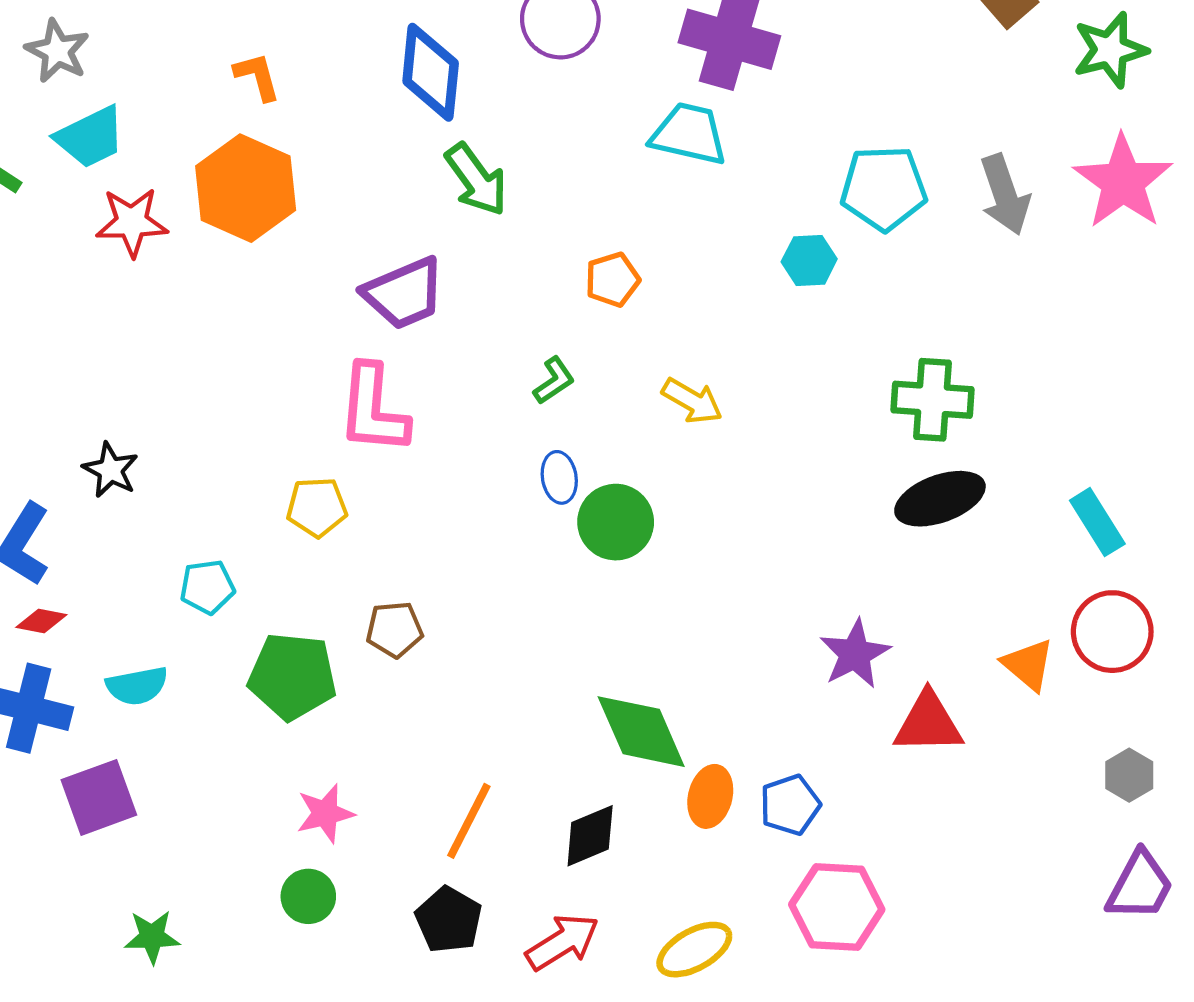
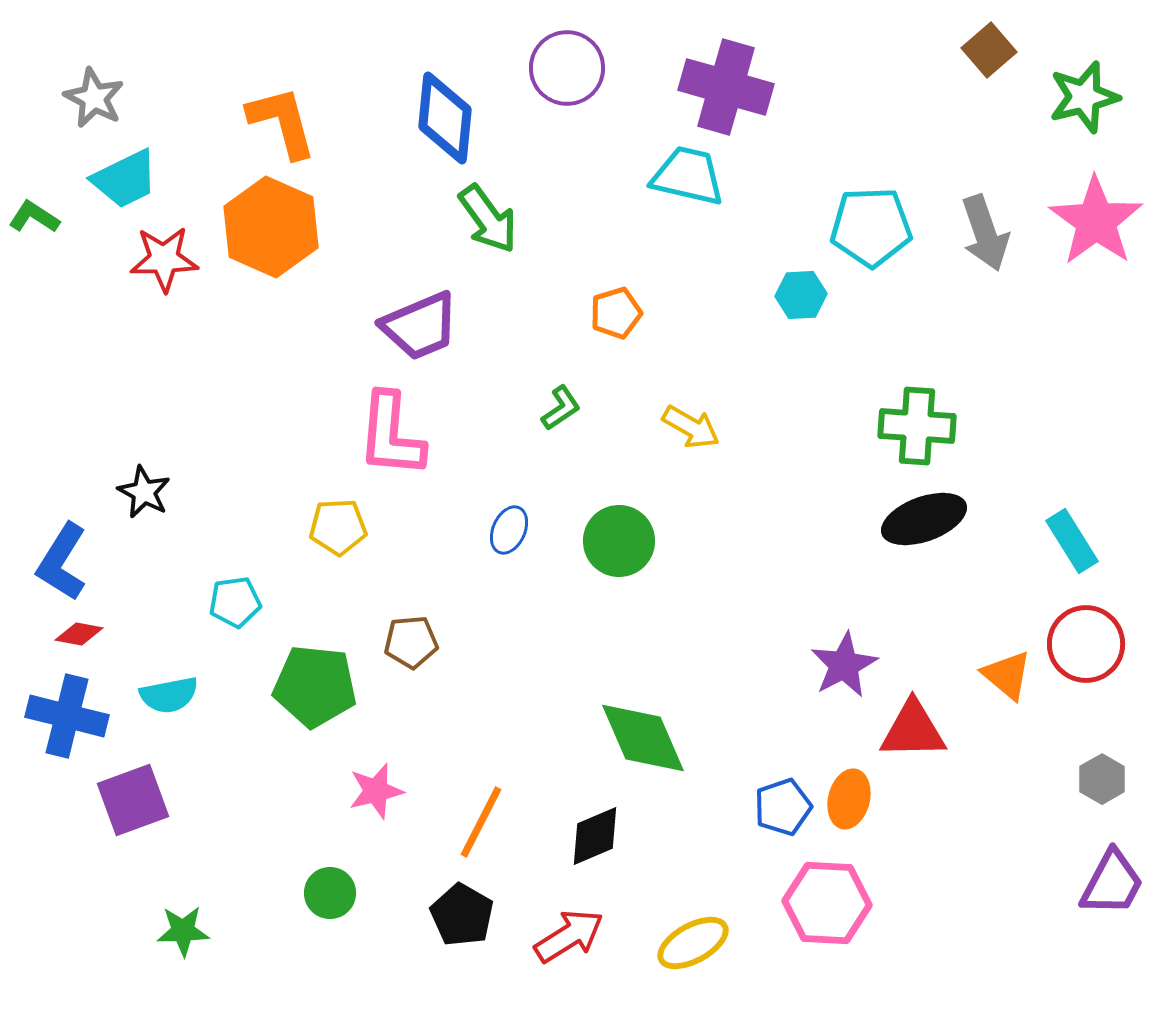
orange L-shape: (257, 76) -> (282, 122), size x1.6
blue ellipse: (559, 477) -> (509, 530), moved, turned 33
orange ellipse: (710, 796) -> (849, 799), moved
pink star: (325, 813) -> (376, 791), moved

